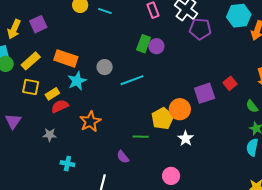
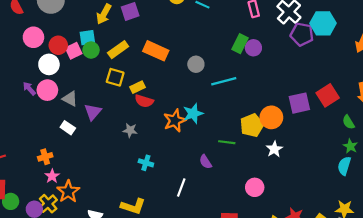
cyan hexagon: (239, 16) -> (323, 23), moved
cyan star: (77, 81) -> (193, 114), moved
red square: (230, 83) -> (328, 95), size x1.5
red semicircle: (60, 106) -> (144, 101), turned -144

